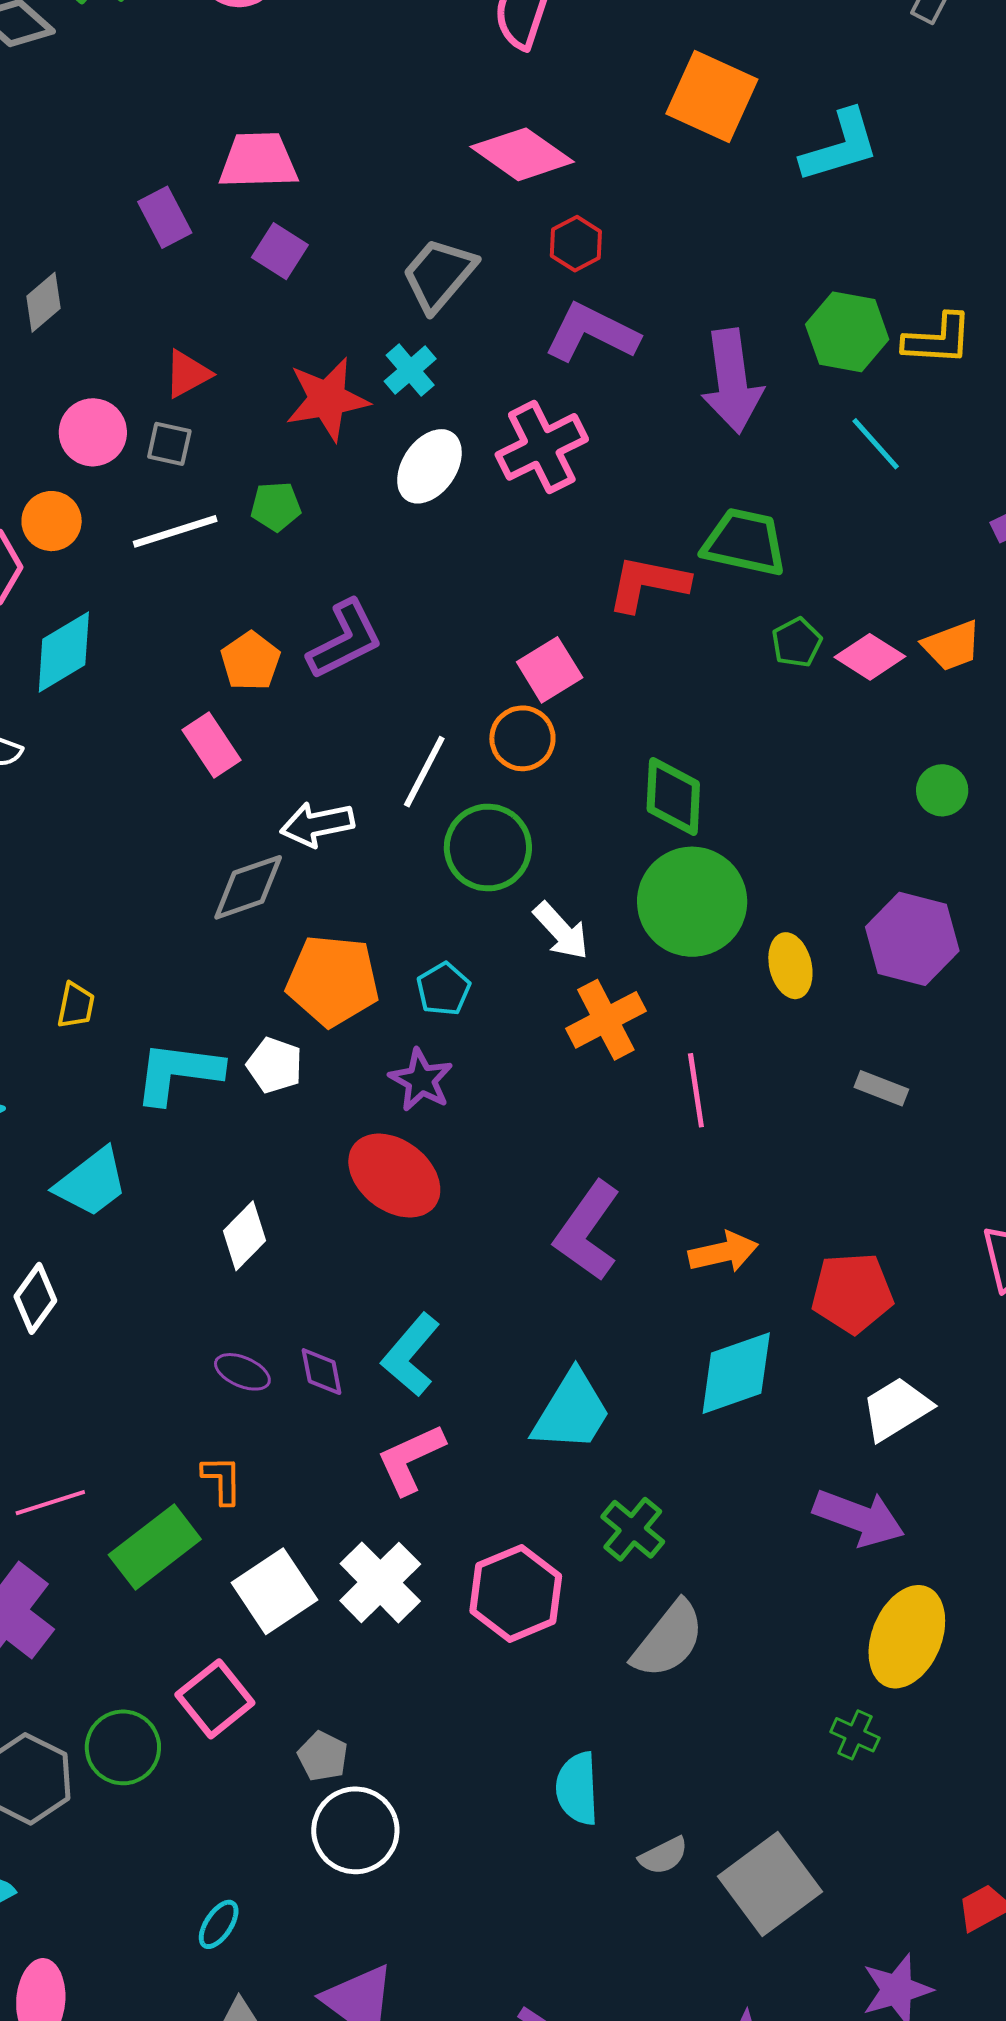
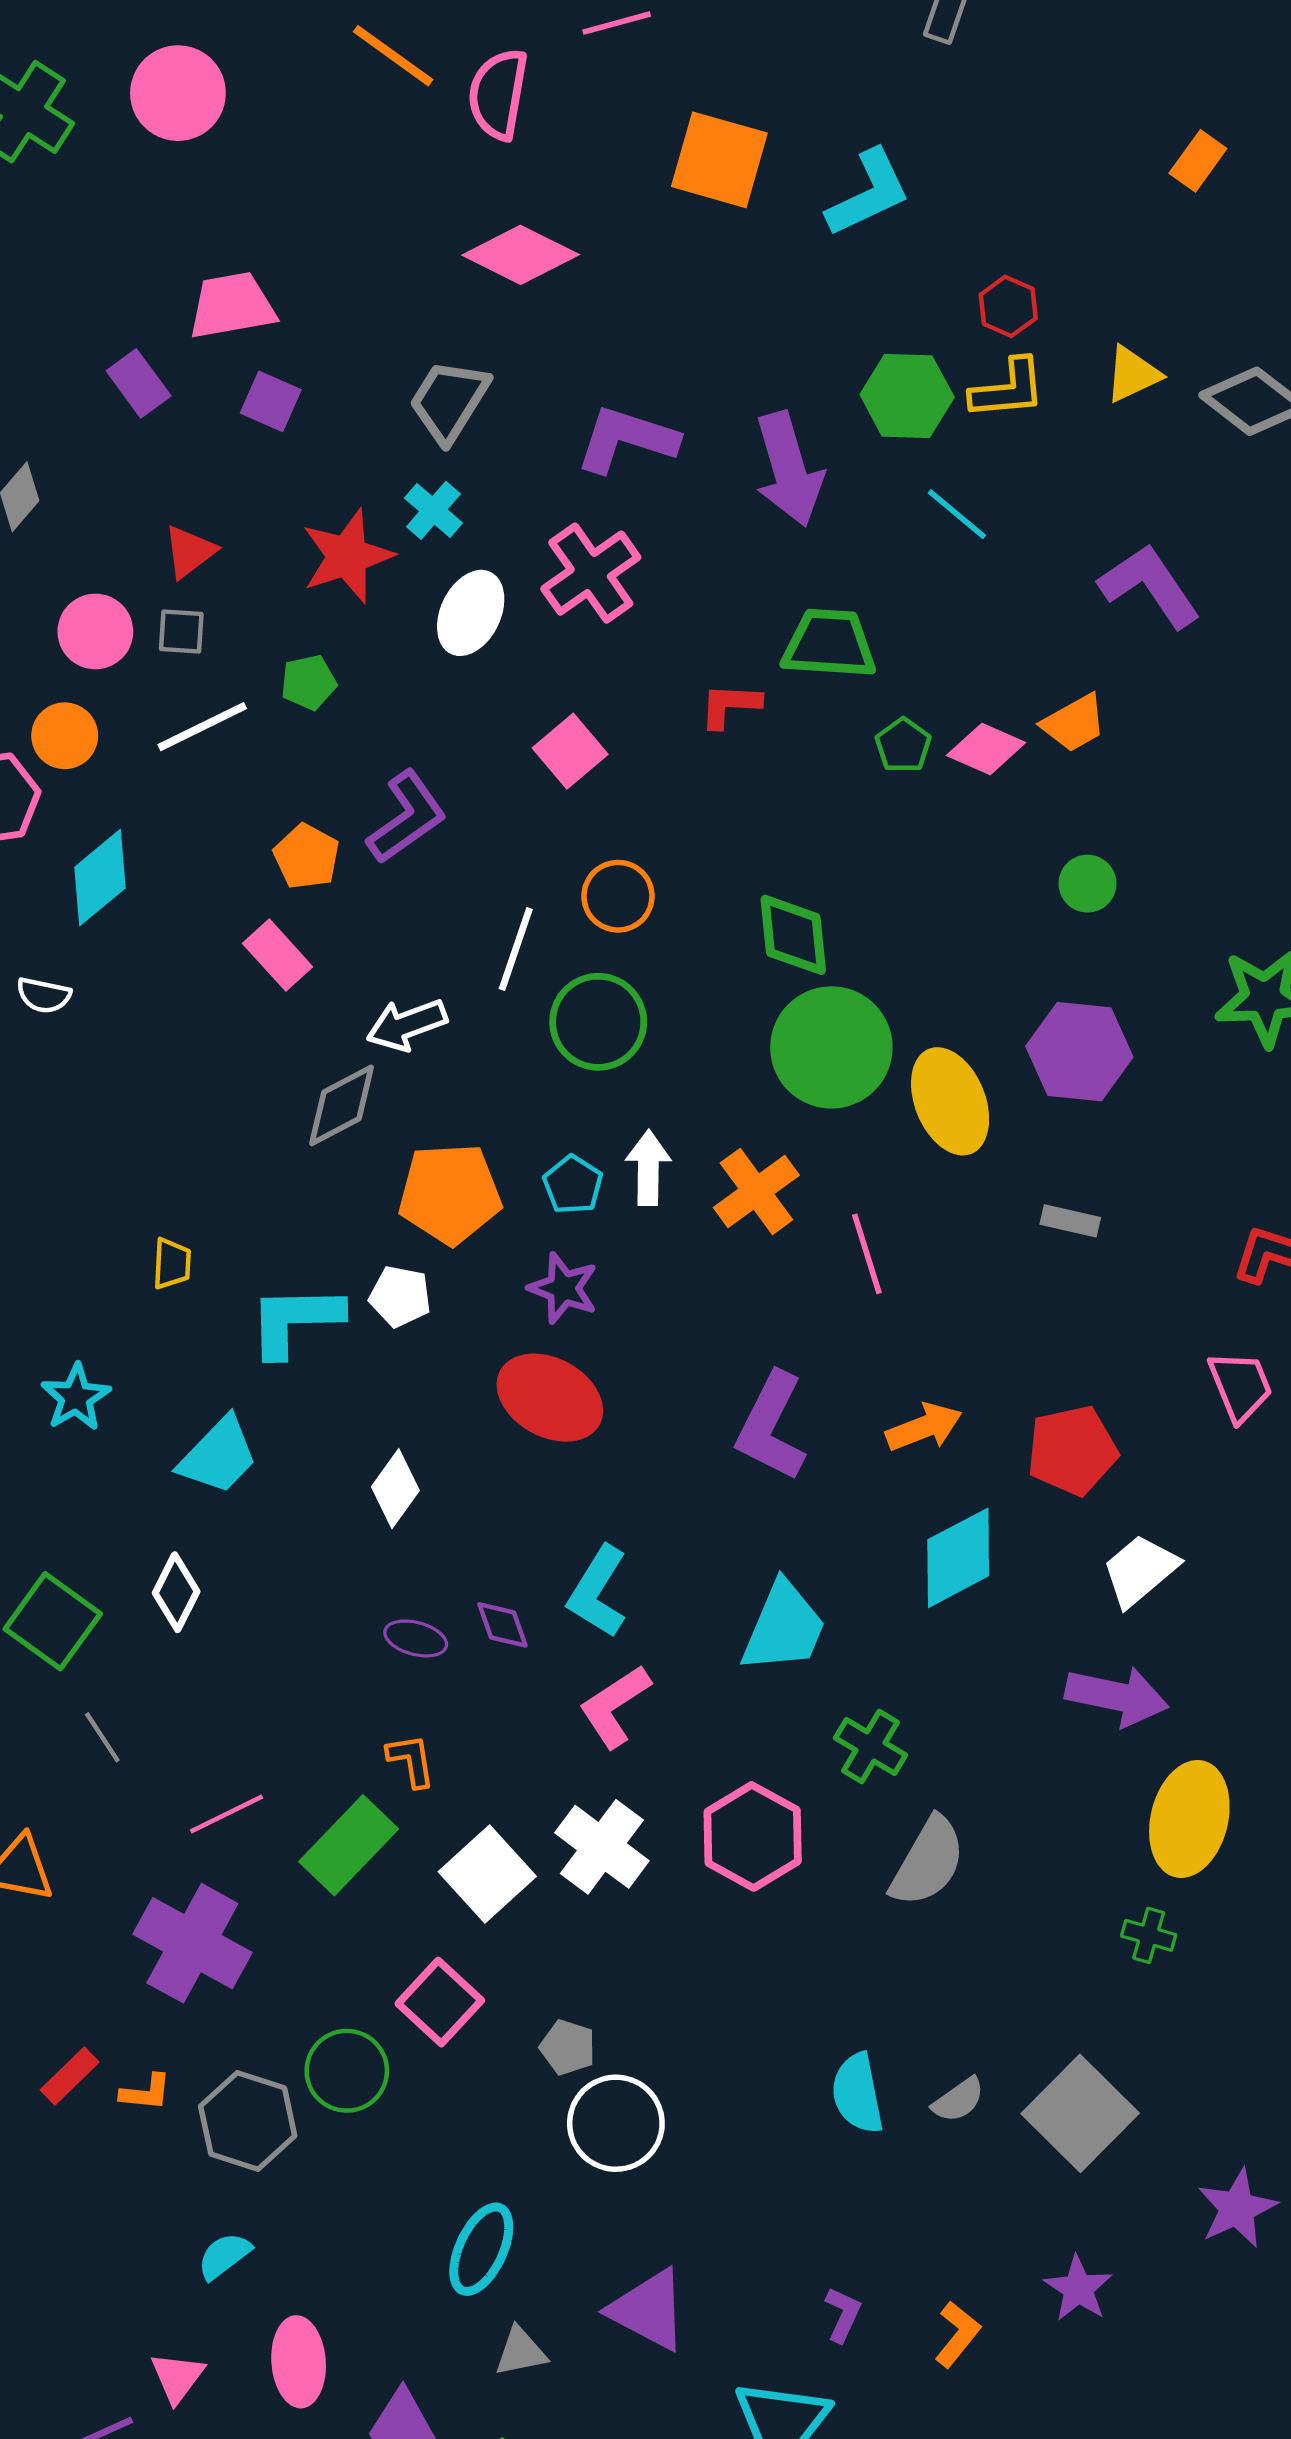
red hexagon: (576, 244) -> (1008, 306), moved
red L-shape: (648, 584) -> (730, 705), size x0.7
pink square: (550, 670) -> (570, 751), moved
white arrow: (561, 931) -> (648, 1168), moved, turned -128
yellow ellipse: (790, 966) -> (950, 1101), size x1.5
cyan semicircle: (577, 1788) -> (857, 2093), moved
cyan ellipse: (219, 1924) -> (481, 2249), size x1.6

